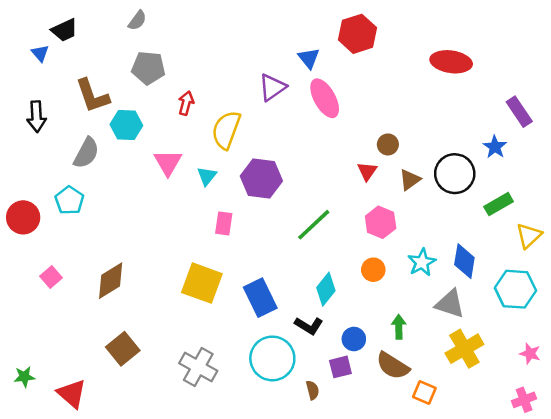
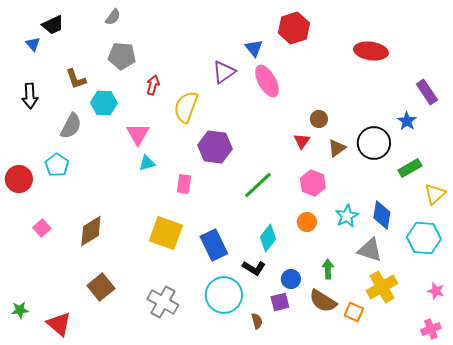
brown L-shape: (92, 96) -> (76, 79), size x0.7
cyan triangle: (207, 176) -> (147, 163), moved, turned 36
orange square: (424, 392) -> (354, 312), moved

